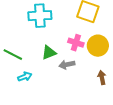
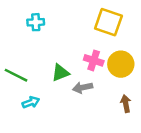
cyan cross: (40, 16) -> (36, 22), moved, size x0.6

